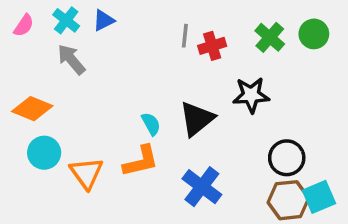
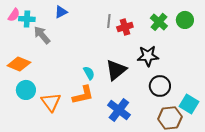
cyan cross: (66, 20) -> (27, 19), moved, turned -35
black circle: (287, 158) -> (160, 86), moved
cyan square: (319, 197) -> (189, 104), moved, turned -36

